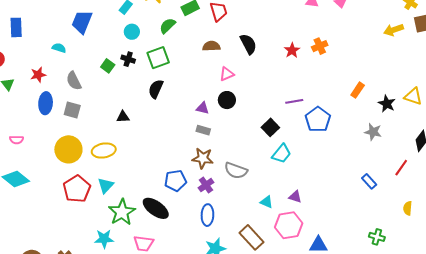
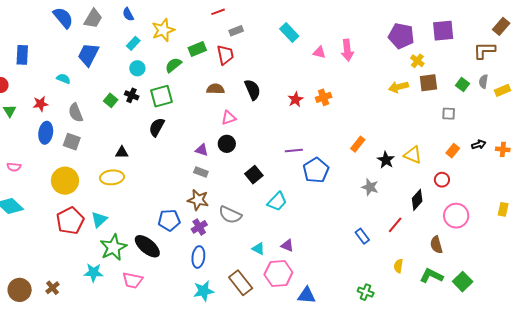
black square: (270, 127) -> (254, 175), moved
yellow ellipse: (104, 150) -> (112, 177), moved

